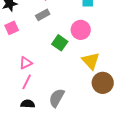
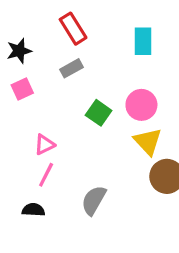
pink circle: (81, 30) -> (141, 105), moved
black semicircle: (28, 104) -> (33, 210), moved

